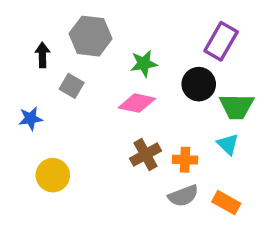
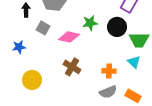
green star: (144, 64) -> (90, 23), moved
pink diamond: (137, 103) -> (69, 37), moved
brown cross: (146, 155) -> (72, 67), moved, turned -30

